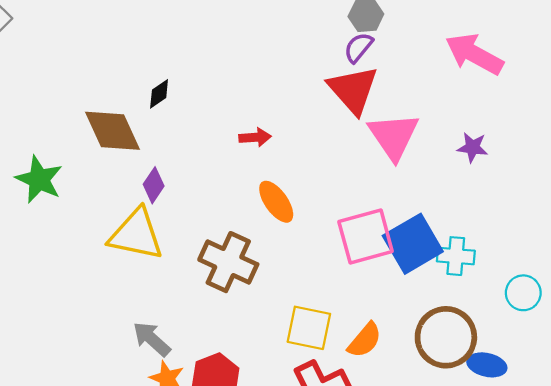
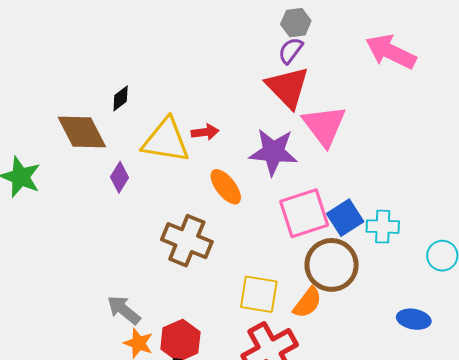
purple star: (473, 147) -> (273, 152), moved, size x1.8
yellow triangle: (136, 234) -> (166, 141), moved
blue square: (413, 244) -> (345, 218), size x0.7
brown circle: (446, 337) -> (332, 265), moved

